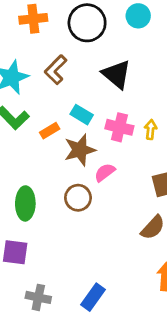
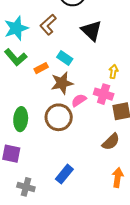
pink cross: (119, 127) -> (104, 94), moved
brown circle: (78, 198) -> (59, 117), size x1.4
blue rectangle: (93, 297) -> (64, 174), moved

